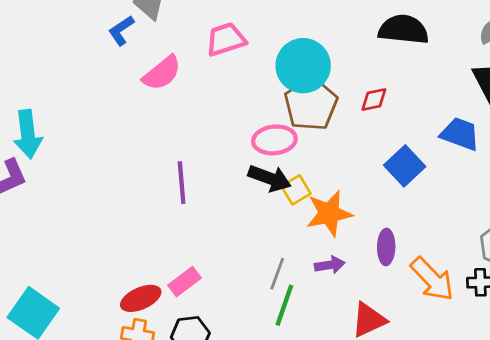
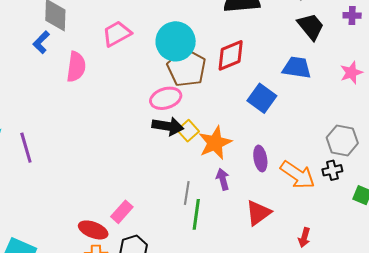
pink semicircle: (162, 73) -> (76, 67), turned -32
red diamond: (374, 100) -> (231, 55), size x1.6
purple line: (182, 183) -> (26, 148), moved
purple arrow: (330, 265) -> (223, 179), turned -85
red ellipse: (141, 298) -> (93, 230), turned 56

